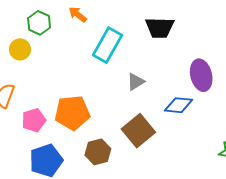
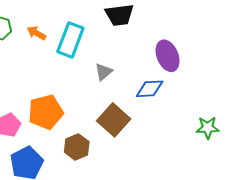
orange arrow: (78, 14) -> (36, 33), moved

